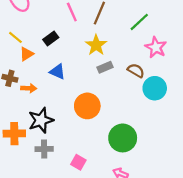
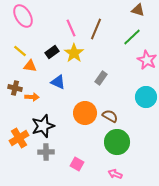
yellow star: (96, 45) -> (74, 53), moved
orange triangle: (26, 54) -> (30, 66), turned 40
gray rectangle: (105, 67) -> (101, 78), turned -32
brown semicircle: (136, 71) -> (110, 116), moved
orange cross: (14, 134) -> (19, 138), turned -30

